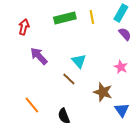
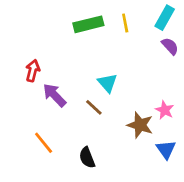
red arrow: (24, 27) -> (33, 71), moved
purple arrow: (39, 56) -> (54, 95), moved
pink star: (121, 67) -> (165, 110), moved

